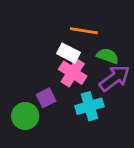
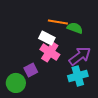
green semicircle: (108, 56) -> (75, 28), moved
cyan cross: (89, 106) -> (78, 76), moved

